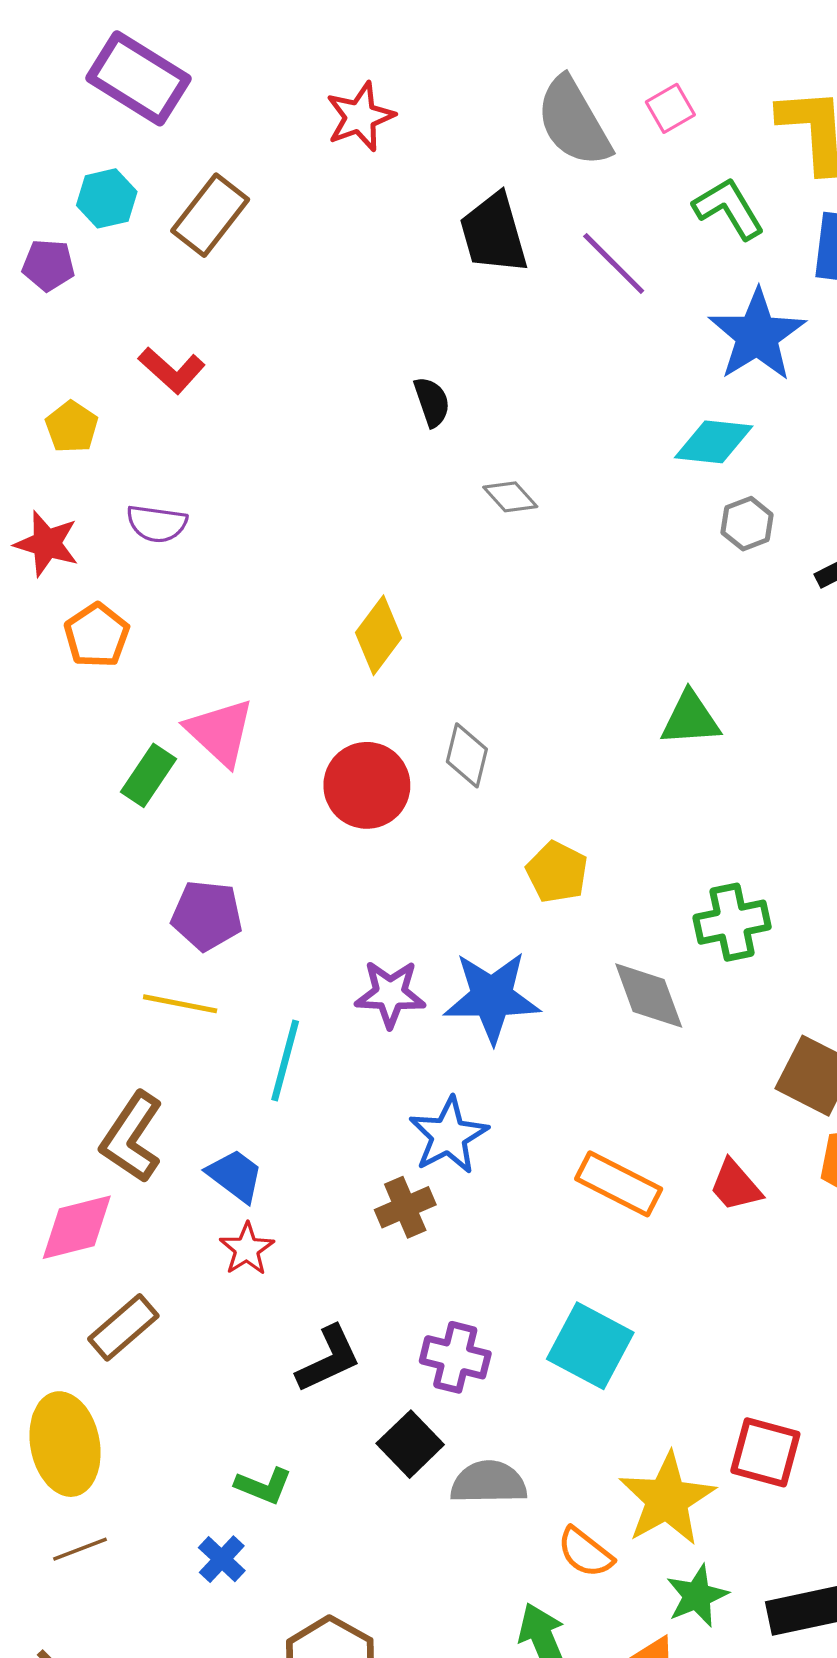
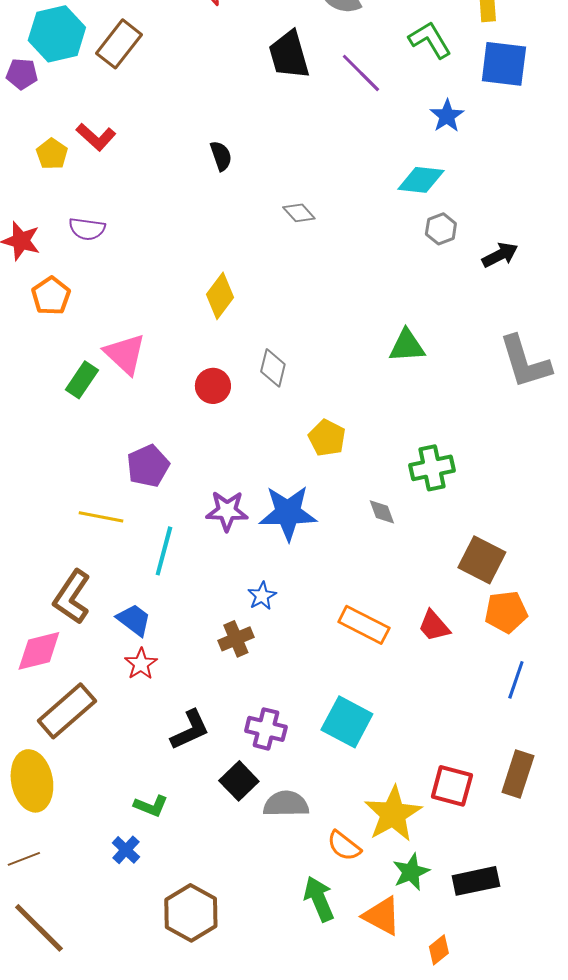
cyan hexagon: (107, 198) -> (57, 34), size x1.6
blue star: (757, 335) -> (447, 116), size x0.6
black semicircle: (432, 402) -> (221, 156), moved
yellow pentagon: (72, 427) -> (52, 154), moved
red circle: (367, 785) -> (213, 386), size x0.7
purple pentagon: (207, 915) -> (148, 466), moved, turned -30
gray diamond: (649, 995) -> (382, 512), size x0.6
blue star: (449, 1136) -> (262, 596), size x0.6
brown rectangle: (123, 1327) -> (67, 711), size x1.4
brown line: (80, 1549) -> (24, 859), moved

